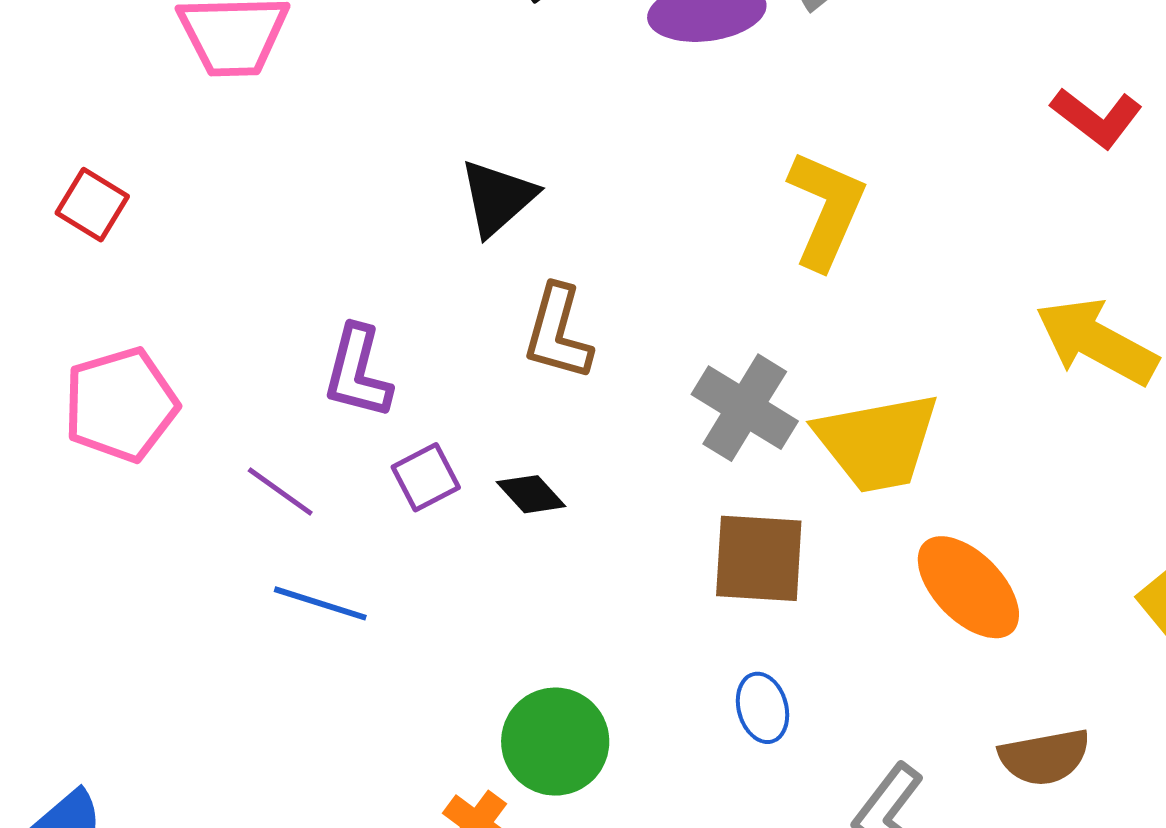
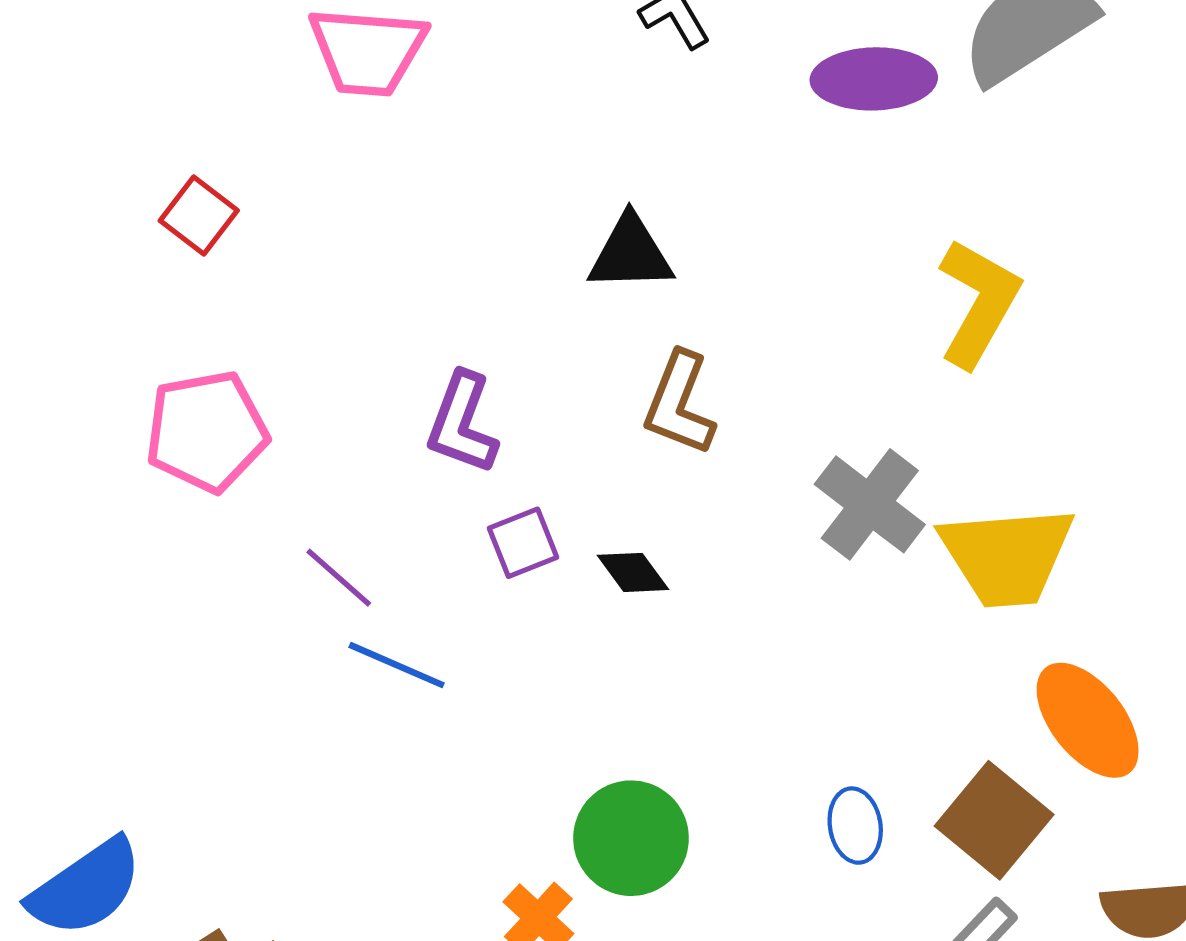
black triangle: (498, 198) -> (631, 253), turned 34
purple line: (280, 492) -> (339, 578), moved
brown square: (759, 558) -> (994, 820), moved, turned 30

